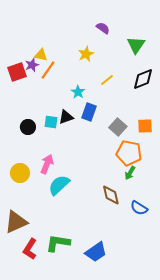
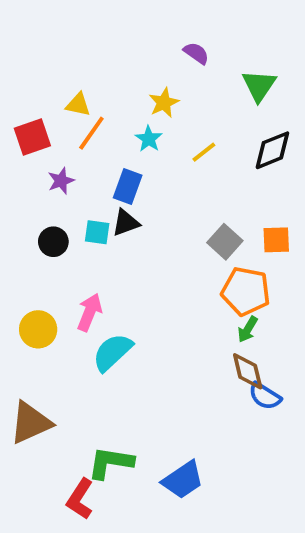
purple star: (32, 65) -> (61, 181), moved
cyan star: (78, 92) -> (149, 139), moved
blue rectangle: (89, 112) -> (128, 186), moved
brown diamond: (111, 195) -> (248, 371), moved
red L-shape: (30, 249) -> (80, 499), moved

